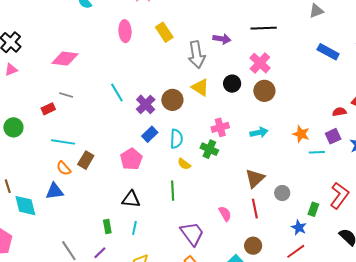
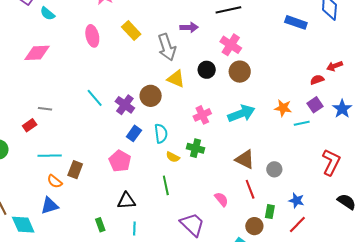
pink diamond: (65, 59) -> (37, 53), moved
cyan arrow: (259, 132) -> (241, 114), size x1.5
green cross: (209, 149) -> (195, 148), moved
brown triangle: (255, 178) -> (245, 159), turned -40
green rectangle: (313, 209) -> (270, 212), moved
green rectangle: (107, 226) -> (100, 225), moved

